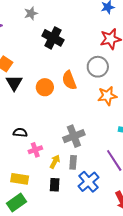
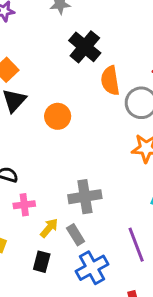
orange semicircle: (69, 80) -> (110, 81), moved
gray rectangle: (73, 162) -> (76, 235), turned -48

